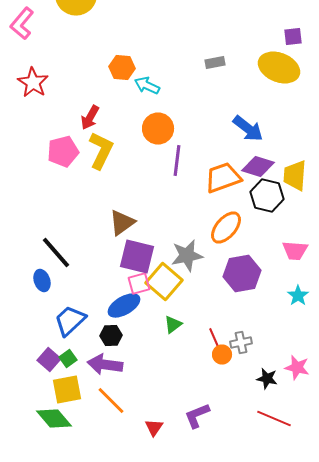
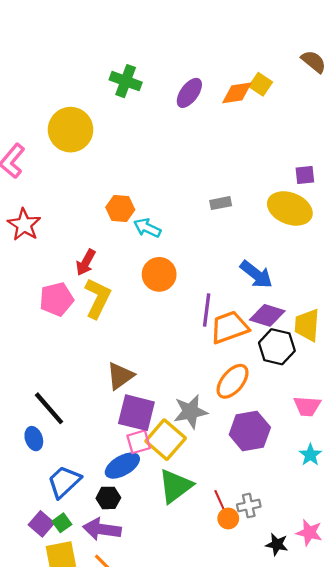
purple line: (177, 160) -> (207, 310), moved
green triangle: (173, 324) -> (175, 486), size x1.8

